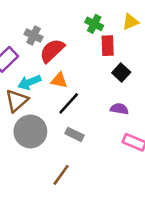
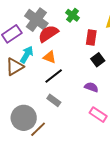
green cross: (94, 24) -> (73, 15), moved
gray cross: (34, 36) -> (36, 20), size x1.6
cyan arrow: (29, 82) -> (27, 55), turned 132
gray circle: (30, 131) -> (24, 118), moved

